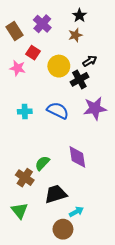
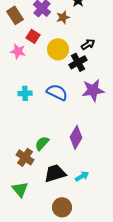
brown star: (75, 35) -> (63, 17), moved
purple diamond: (77, 157) -> (76, 137), turned 40
cyan arrow: (76, 212) -> (82, 176), moved

